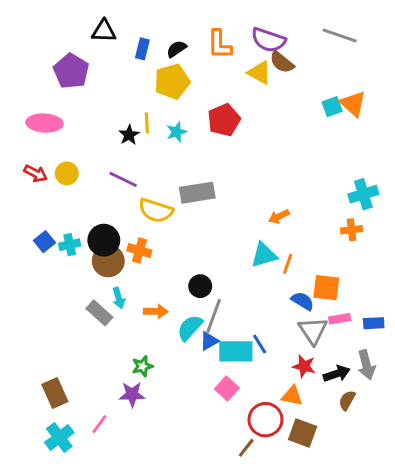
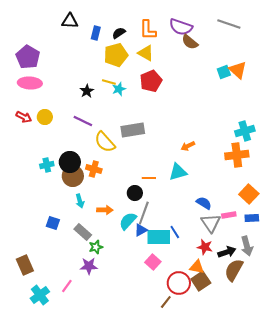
purple pentagon: (71, 71) -> (28, 57), moved
yellow triangle: (260, 73) -> (146, 53), moved
yellow line: (147, 123) -> (109, 82), moved, turned -72
yellow semicircle: (156, 211) -> (105, 142), turned 30
orange cross: (351, 230) -> (237, 155), size x1.6
blue square: (44, 242) -> (53, 223), moved, turned -32
orange line: (288, 264) -> (149, 178), moved, turned 72
orange square: (326, 288) -> (249, 194), moved, turned 36
gray rectangle: (99, 313) -> (83, 232), moved
brown rectangle: (55, 393) -> (25, 265), moved
brown semicircle: (347, 400) -> (234, 270), size x1.6
brown square: (303, 433) -> (201, 281), moved, turned 36

